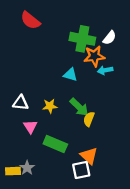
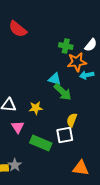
green cross: (82, 39) -> (66, 46), size x0.6
green arrow: (79, 107) -> (63, 92), moved
orange triangle: (89, 156) -> (81, 168), moved, turned -36
white square: (81, 170) -> (65, 135), moved

